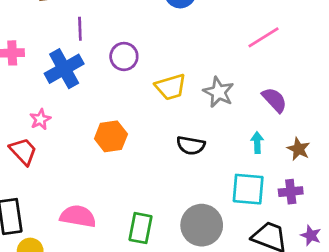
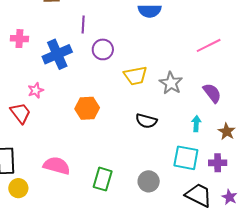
purple line: (80, 29) -> (83, 25), moved
gray circle: (202, 225) -> (149, 181), size x0.7

